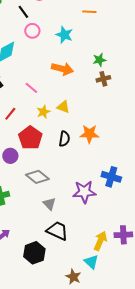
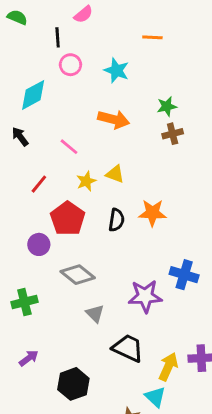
black line: (23, 12) -> (58, 37), turned 32
black trapezoid: (57, 231) -> (128, 348), moved

